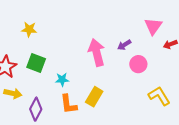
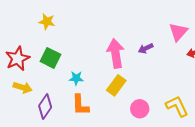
pink circle: (138, 64) -> (140, 109), moved
yellow rectangle: (94, 97) -> (116, 85), moved

